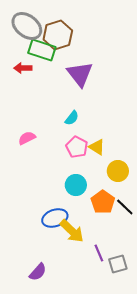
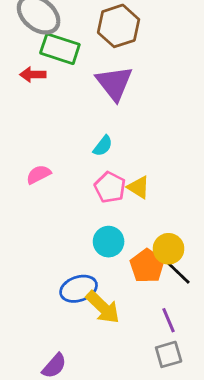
brown hexagon: (58, 35) -> (119, 26), moved
yellow circle: (118, 171) -> (169, 249), moved
purple line: (99, 253) -> (169, 320), moved

